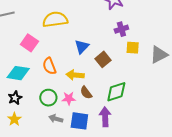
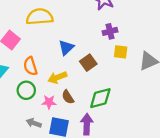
yellow arrow: (75, 75) -> (57, 78), turned -30
green circle: (48, 98) -> (26, 90), moved

